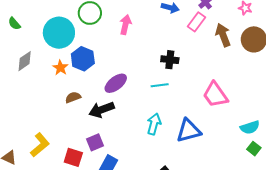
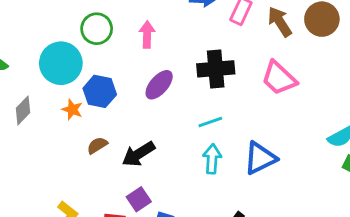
black cross: (170, 60) -> (216, 69), size x1.5
purple ellipse: (116, 83) -> (159, 85), moved
cyan line: (160, 85) -> (210, 122), moved
pink trapezoid: (215, 95) -> (279, 78), moved

